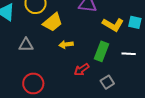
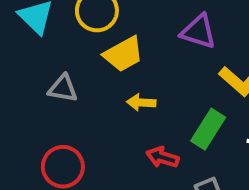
red arrow: (82, 70) -> (162, 157), turned 42

